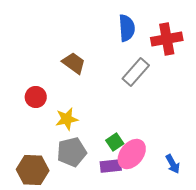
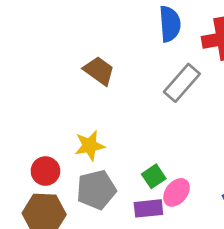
red circle: (36, 97) -> (45, 171), moved
pink ellipse: (132, 154) -> (177, 192), size x0.7

